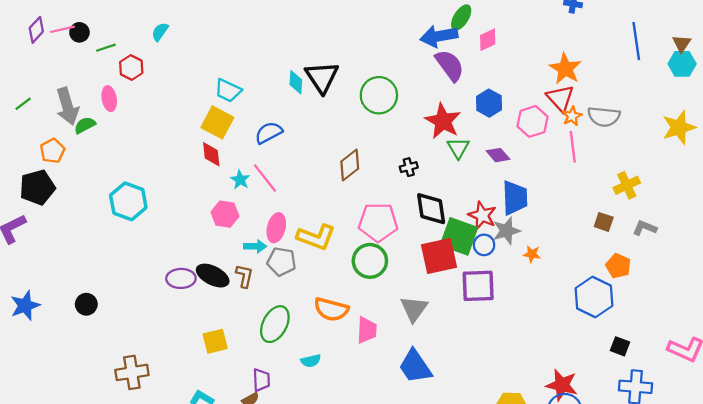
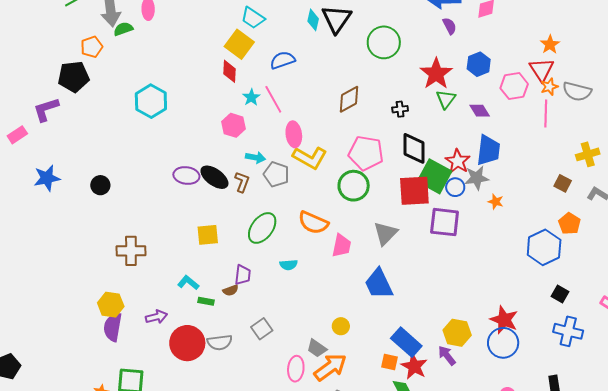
purple semicircle: (450, 65) -> (450, 26), size x0.6
orange star: (565, 69) -> (550, 44), size x0.7
pink ellipse: (276, 228) -> (294, 134), moved, turned -30

